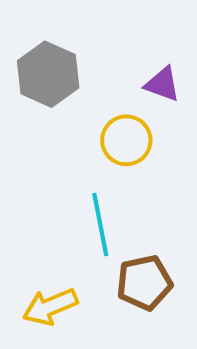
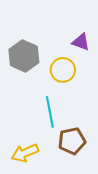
gray hexagon: (48, 74) -> (24, 56), moved

